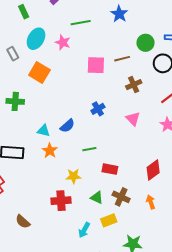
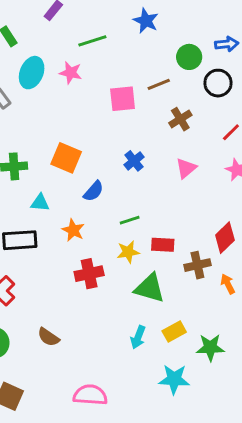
orange square: (39, 72) -> (66, 158), moved
pink triangle: (133, 119) -> (186, 168), turned 42
cyan triangle: (43, 131) -> (40, 203), moved
yellow star: (73, 176) -> (128, 252), moved
brown cross: (121, 197) -> (197, 265), moved, turned -30
green triangle: (97, 198) -> (150, 288), size x1.6
red cross: (61, 201) -> (89, 274), moved
yellow rectangle: (109, 220) -> (174, 332), moved

